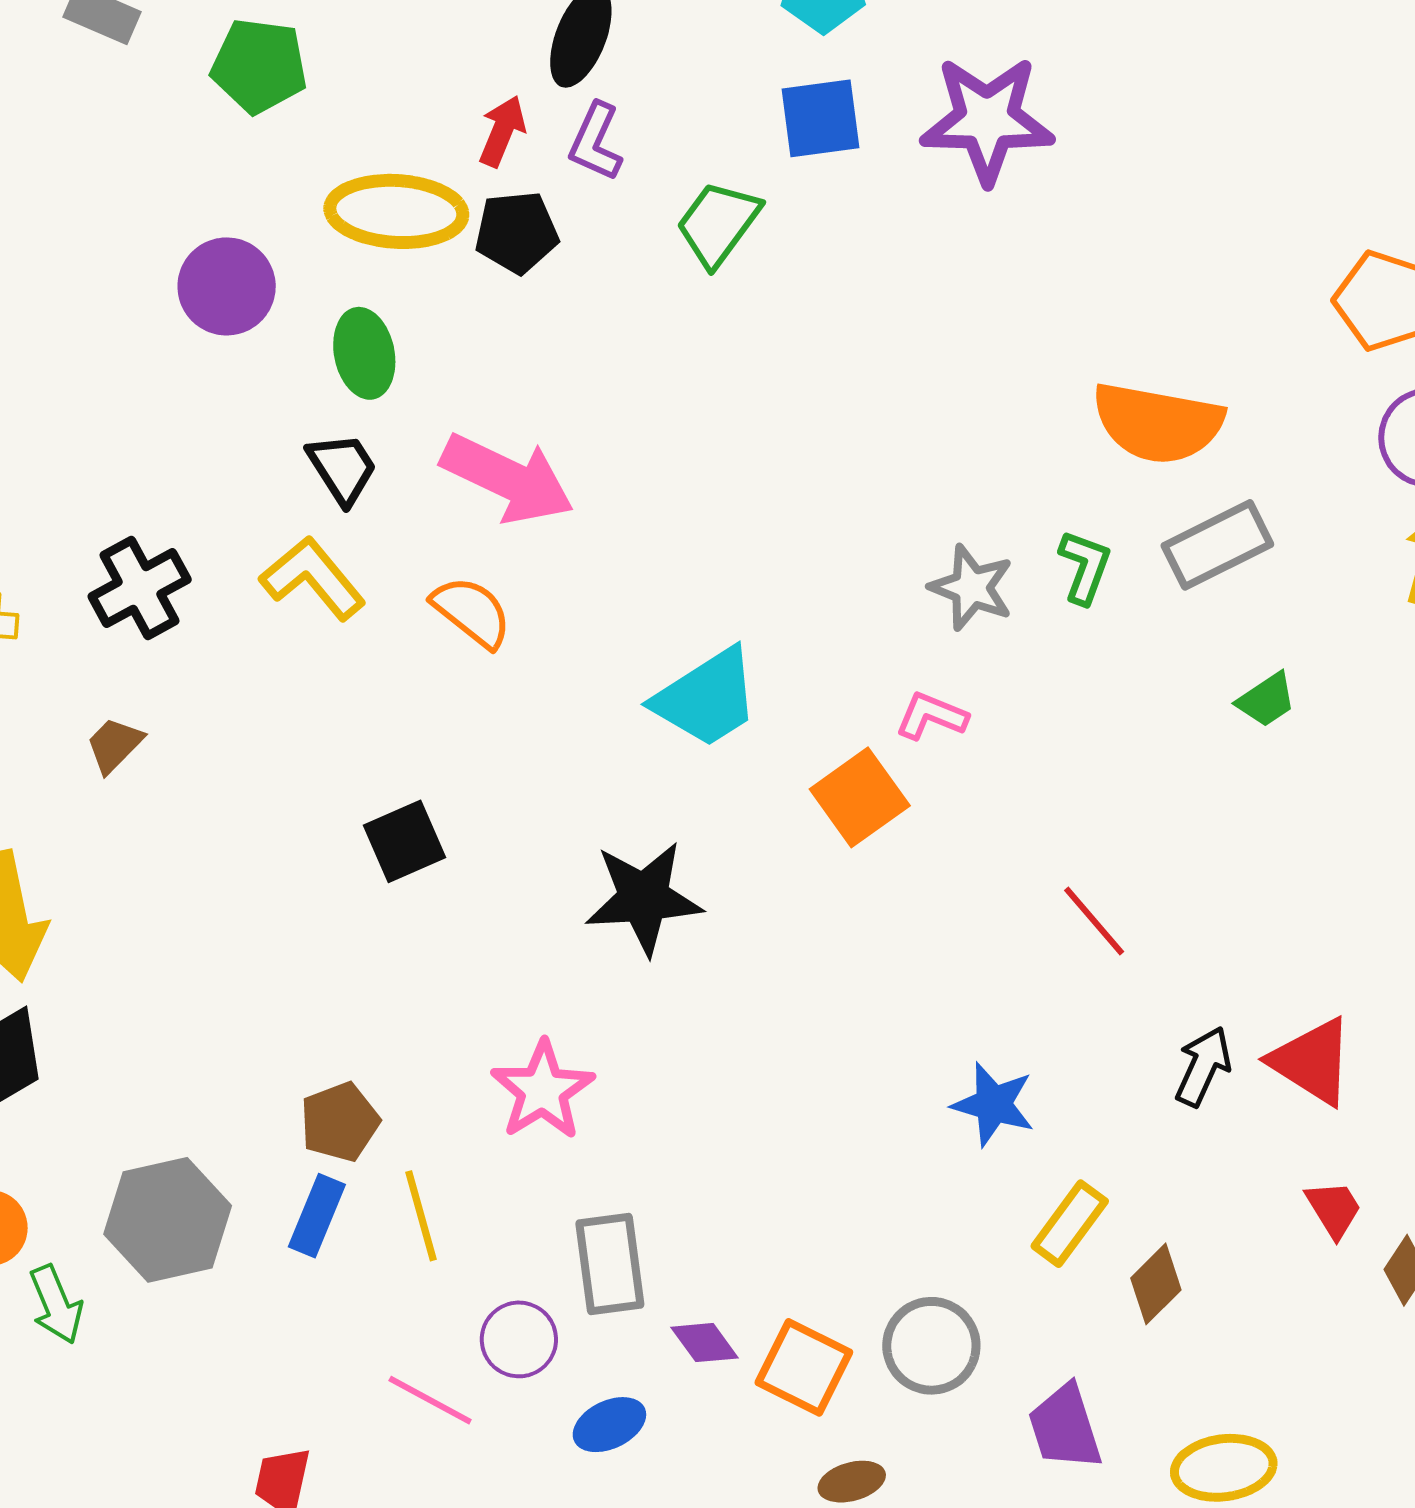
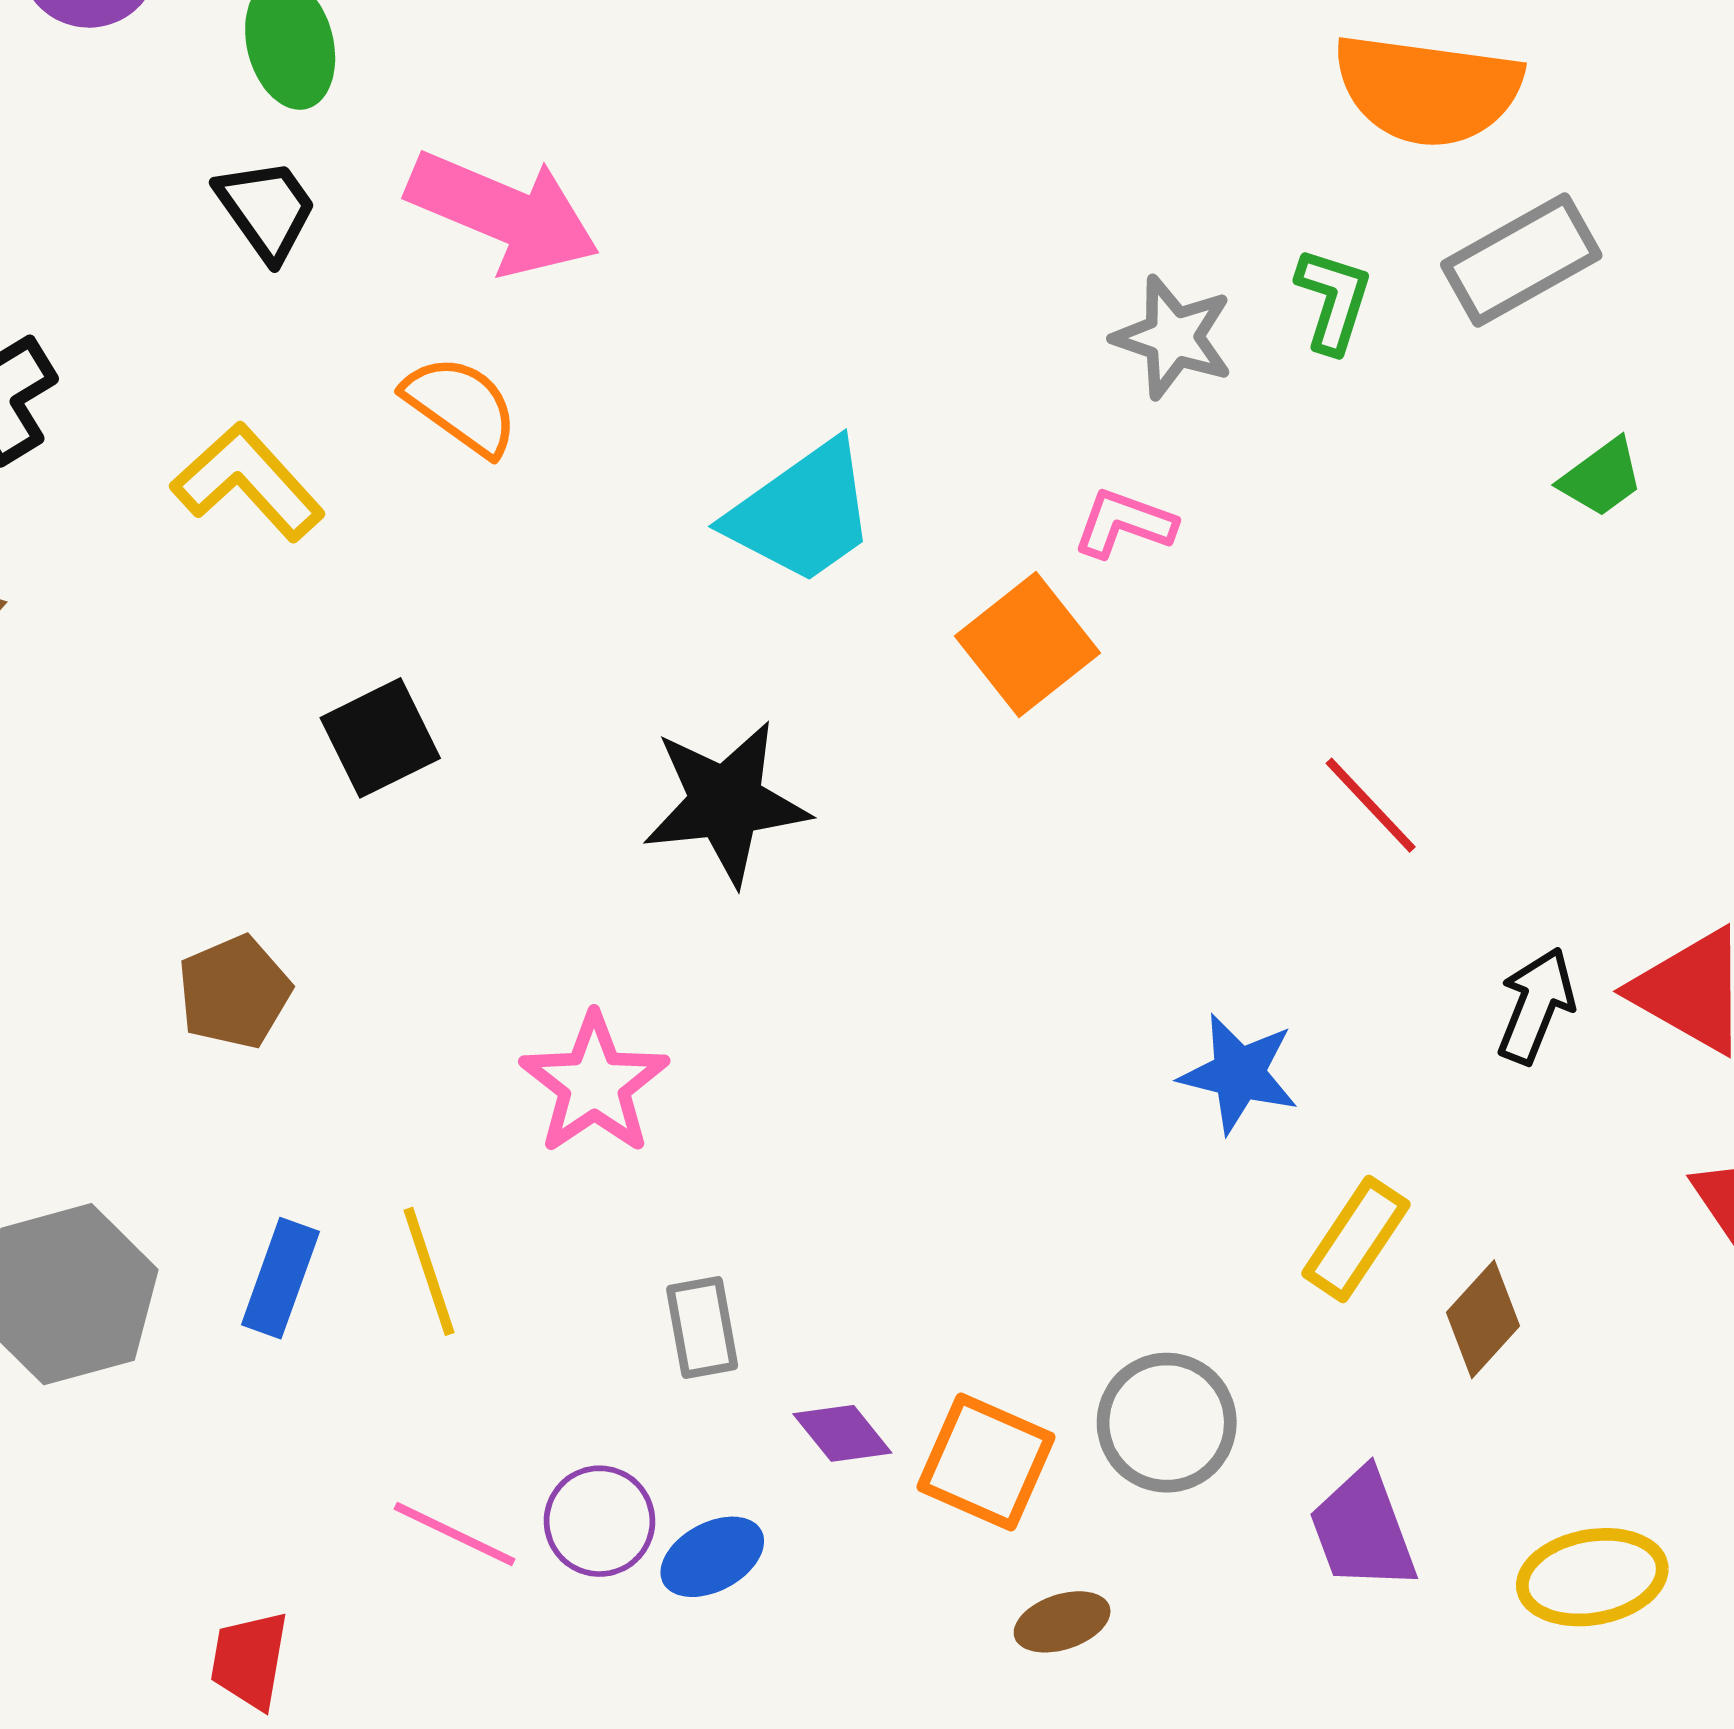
yellow L-shape: (313, 578) -> (248, 482), moved
brown pentagon: (340, 1122) -> (234, 992), moved
gray rectangle: (610, 1264) -> (702, 1327), size x0.7
purple circle: (519, 1339) -> (600, 1521), moved

